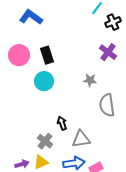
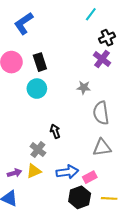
blue L-shape: (31, 17) -> (24, 23), turned -70
black cross: (113, 22) -> (107, 38), moved
gray triangle: (81, 139) -> (102, 148), moved

